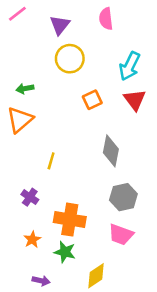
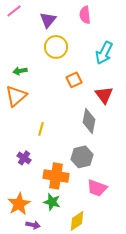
red triangle: (135, 100) -> (104, 95), moved
gray hexagon: (123, 197) -> (82, 157), moved
orange star: (32, 240) -> (19, 204), moved, size x1.6

